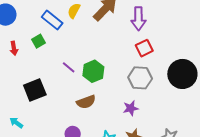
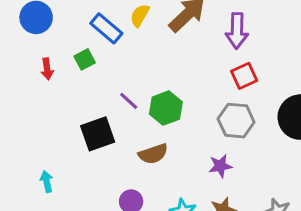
black square: (35, 90) -> (98, 134), moved
cyan arrow: (16, 123) -> (47, 181), turned 40

